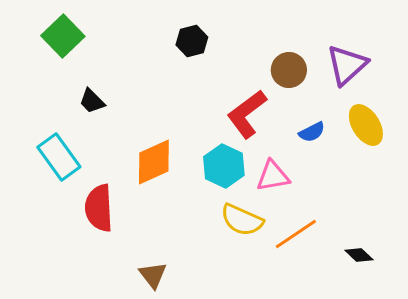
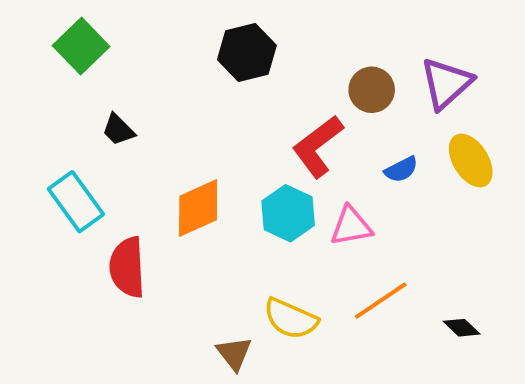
black hexagon: (192, 41) -> (247, 52), size x1.4
yellow semicircle: (242, 220) -> (291, 319), moved
brown triangle: (153, 275) -> (234, 353), moved

